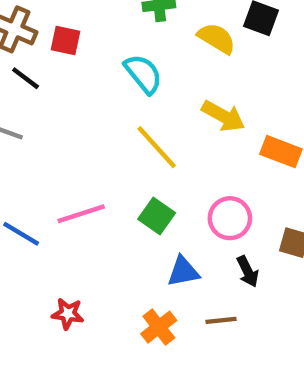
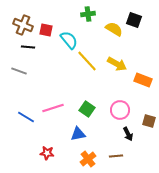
cyan semicircle: (143, 74) -> (69, 40), moved
black line: (26, 78) -> (28, 47), turned -32
yellow line: (157, 147) -> (87, 61), moved
blue triangle: (183, 272) -> (78, 134), moved

